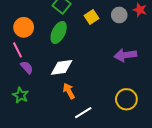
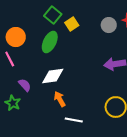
yellow square: (91, 17) -> (72, 24), moved
purple semicircle: (27, 67) -> (25, 85), moved
white line: (83, 113) -> (74, 120), turned 42

